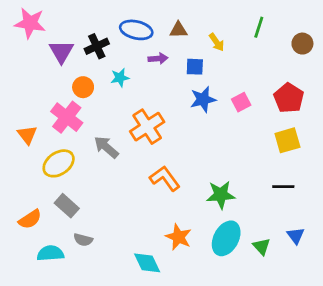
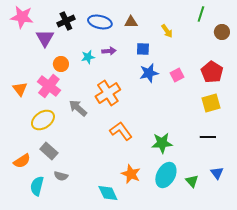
green line: (259, 27) -> (201, 14), moved
yellow arrow: (217, 42) -> (167, 31), moved
black cross: (97, 46) -> (66, 21), moved
purple arrow: (158, 59) -> (109, 51), moved
orange triangle: (27, 135) -> (20, 89), moved
cyan semicircle: (50, 253) -> (37, 186), turned -72

